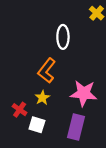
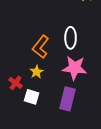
white ellipse: (63, 37) -> (71, 38), moved

